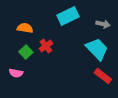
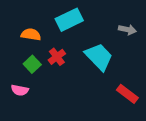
cyan rectangle: (68, 16) -> (69, 20), moved
cyan trapezoid: (97, 49) -> (99, 57), moved

